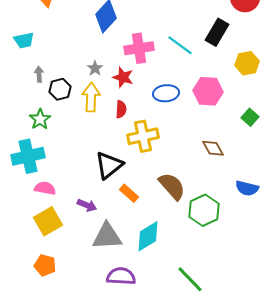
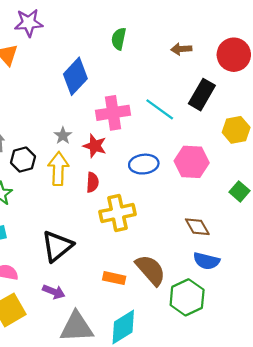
black triangle: (109, 165) -> (57, 246), moved
blue semicircle: (247, 188) -> (206, 261), moved
orange rectangle: (129, 193) -> (114, 278), moved, turned -30

